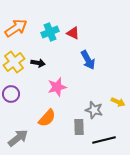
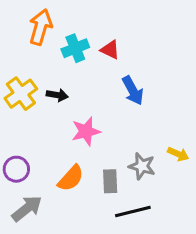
orange arrow: (16, 28) -> (41, 27), moved, turned -40
purple circle: (11, 94) -> (16, 169), moved
gray rectangle: (79, 127) -> (110, 181), moved
black line: (104, 140) -> (133, 212), moved

